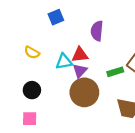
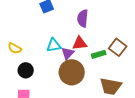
yellow semicircle: (32, 52) -> (15, 48), moved
red triangle: (80, 55) -> (80, 43), moved

